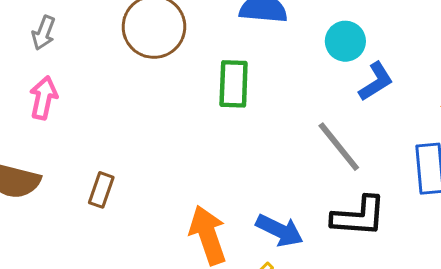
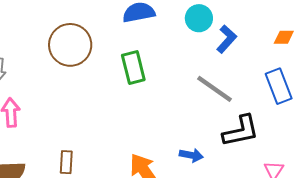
blue arrow: (280, 230) -> (191, 155), size x0.7

